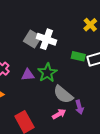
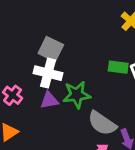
white cross: (46, 39) -> (48, 73), moved
green star: (47, 73) -> (77, 95), turned 30

